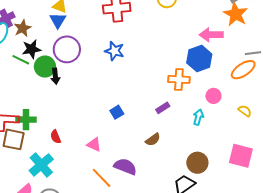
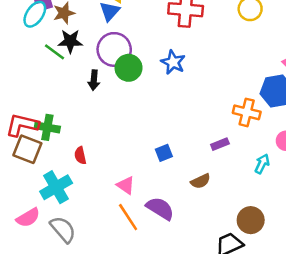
green circle: (45, 67) -> (129, 68), moved
blue square: (117, 112) -> (164, 153), moved
pink triangle: (94, 145) -> (126, 185), moved

